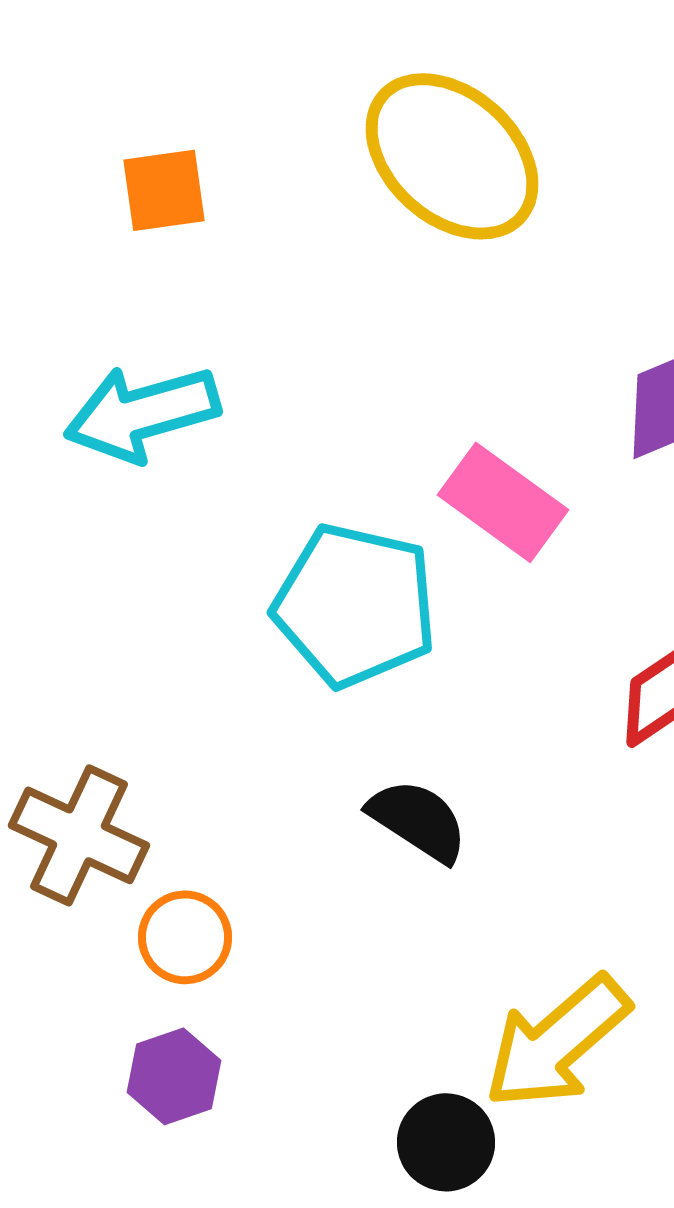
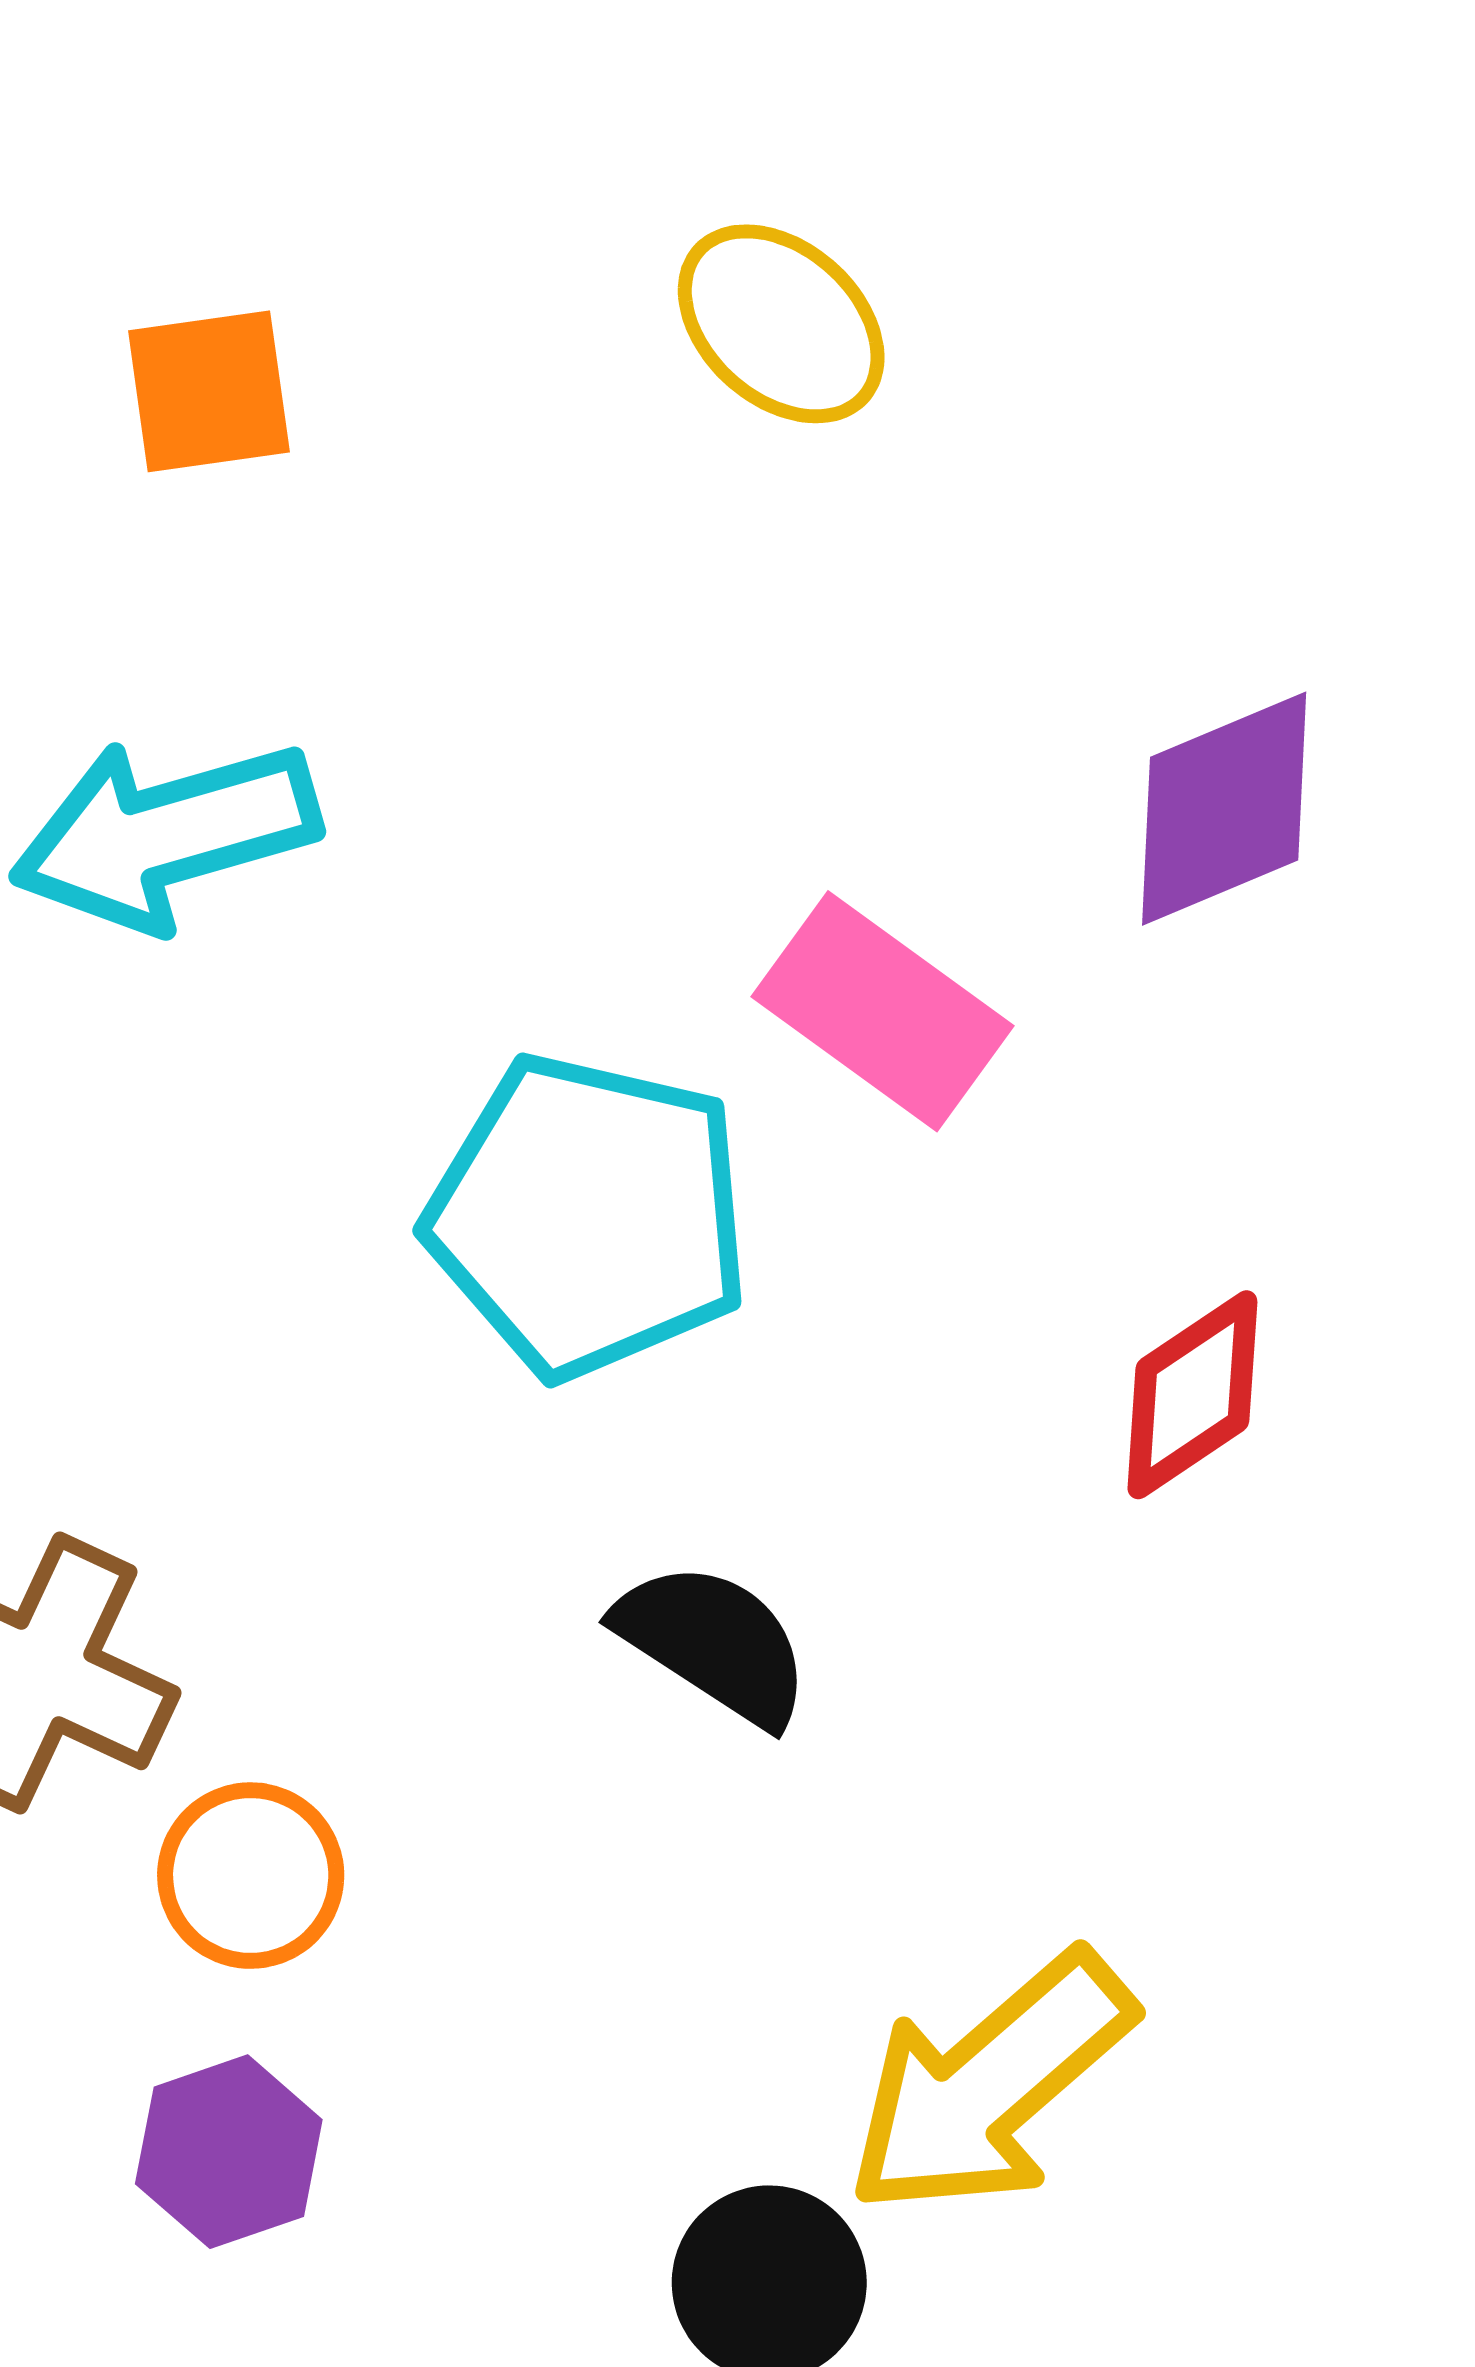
yellow ellipse: (452, 156) -> (781, 324), size x0.6

